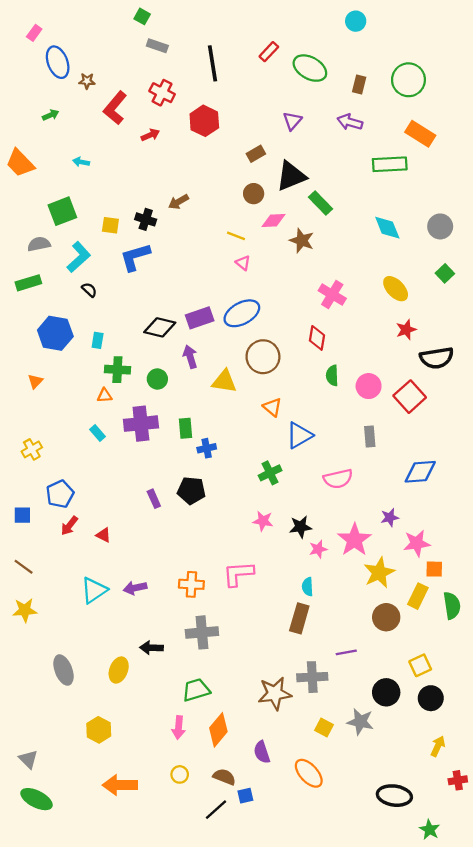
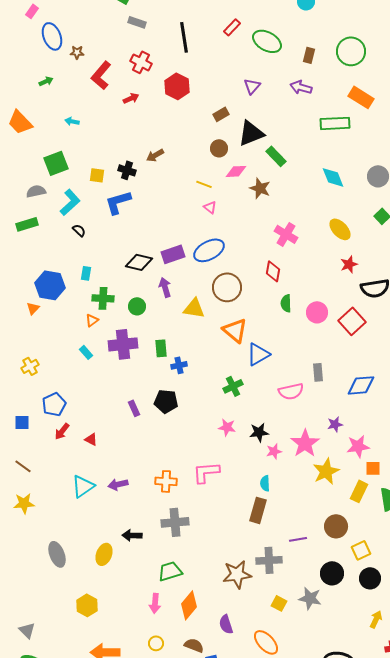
blue hexagon: (55, 333) -> (50, 285), moved
orange triangle: (105, 395) -> (92, 320), turned -32
orange triangle: (272, 407) -> (235, 330), size x1.5
gray rectangle: (370, 437) -> (318, 372), moved
brown circle: (386, 617) -> (336, 526), moved

